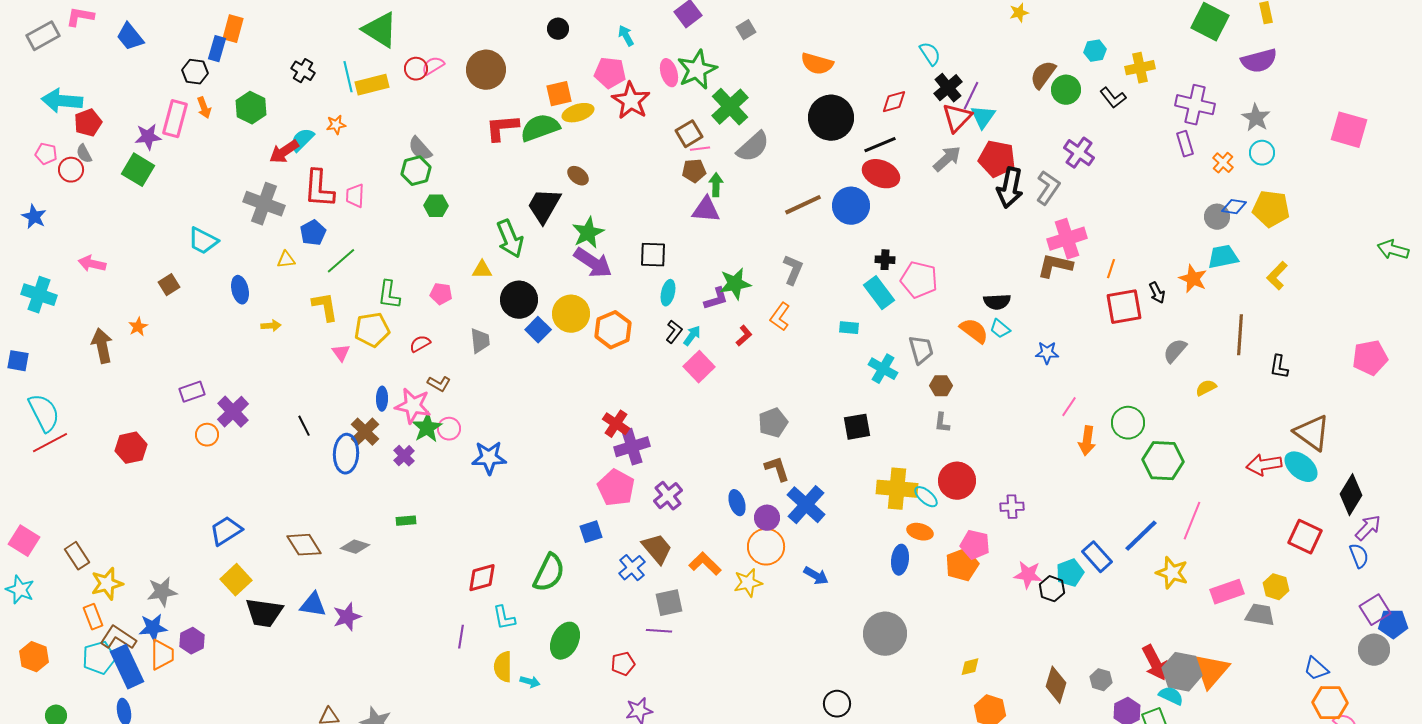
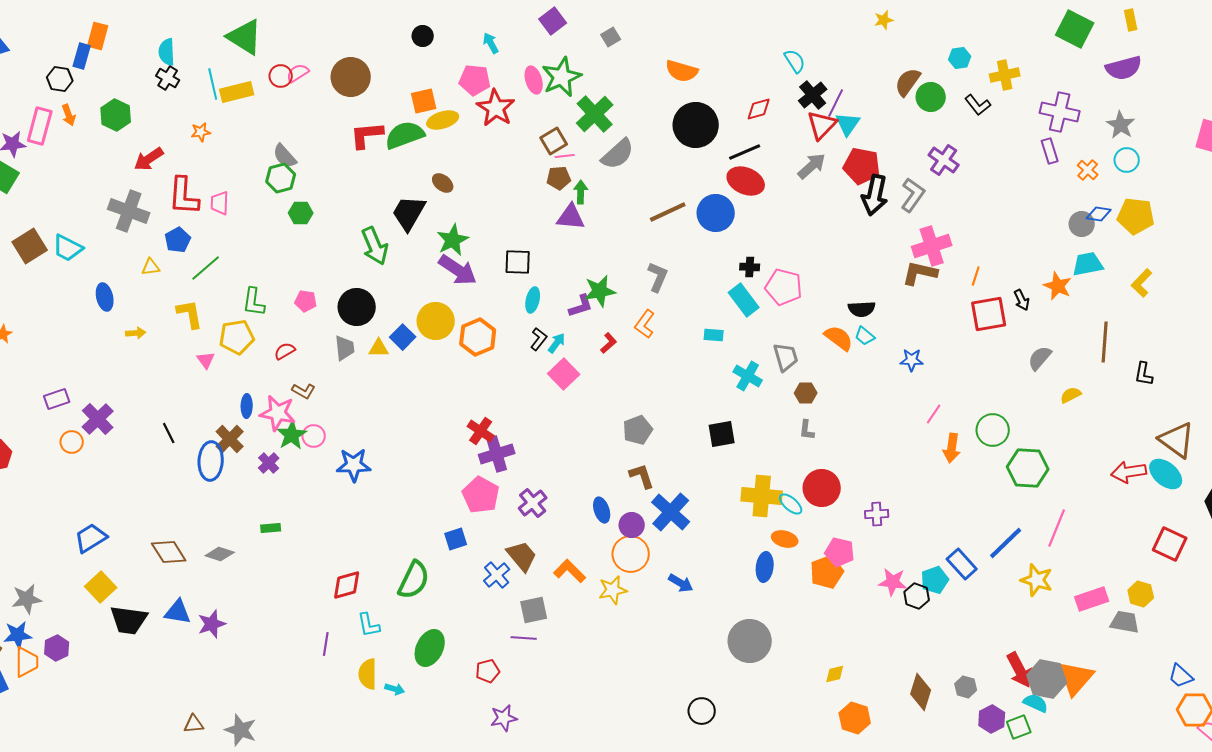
cyan semicircle: (302, 140) -> (167, 52), moved, turned -48
yellow triangle: (482, 270) -> (379, 348), moved
brown square: (169, 285) -> (30, 246), moved, size x1.6
black circle: (519, 300) -> (357, 307), moved

